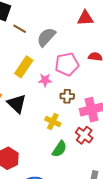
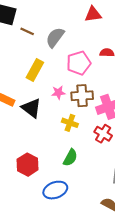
pink star: (45, 80) -> (58, 93), moved
brown cross: (67, 96) -> (82, 96), size x1.5
green semicircle: (59, 149) -> (70, 158), moved

